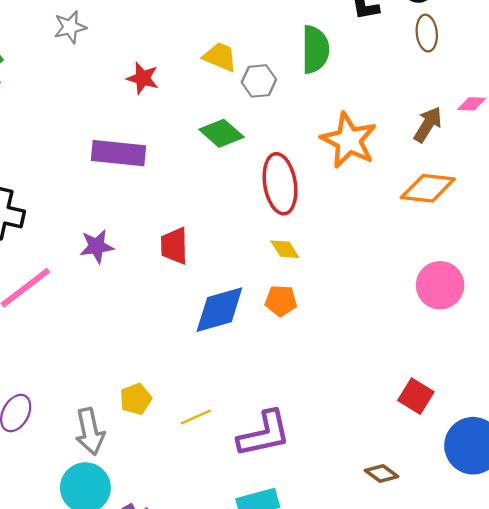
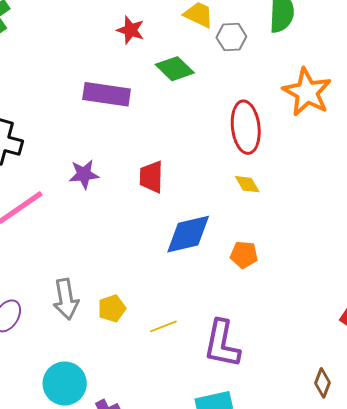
green diamond: (221, 133) -> (175, 69), moved
orange pentagon: (281, 301) -> (244, 255), moved
gray arrow: (90, 431) -> (66, 299), moved
purple L-shape: (264, 434) -> (222, 344), turned 111
brown diamond: (382, 473) -> (322, 383), turned 72

